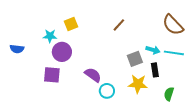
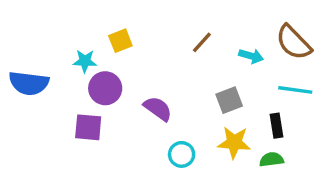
blue semicircle: (17, 49) -> (29, 83), size x1.6
cyan arrow: (153, 50) -> (251, 56), moved
black rectangle: (155, 70) -> (277, 126), moved
purple semicircle: (93, 75) -> (158, 109), moved
green semicircle: (169, 94) -> (271, 160), moved, turned 64

